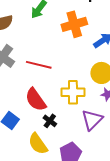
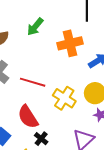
yellow cross: (73, 92) -> (64, 98), moved, turned 30

